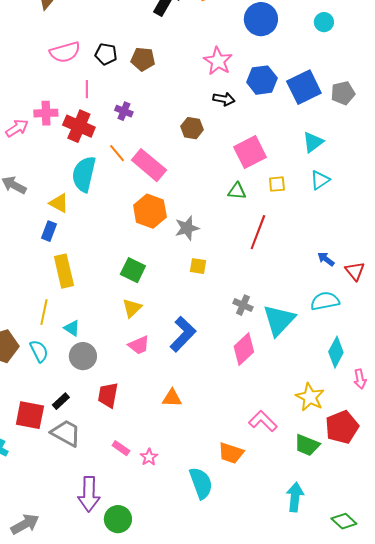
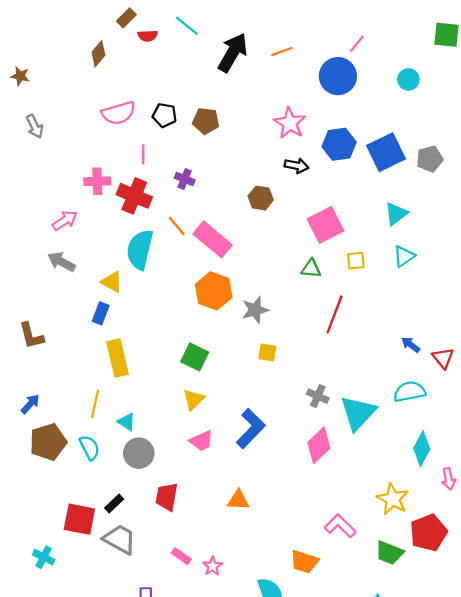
pink arrow: (17, 128) -> (65, 220), moved

